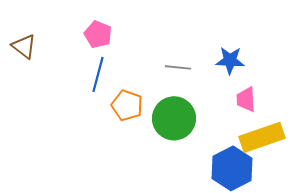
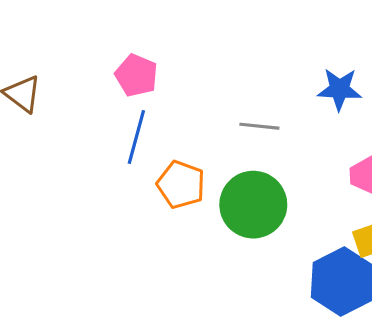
blue star: (230, 60) -> (339, 89), moved

